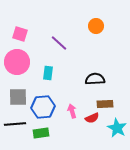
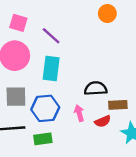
purple line: (59, 43) -> (51, 36), moved
cyan rectangle: (48, 73) -> (51, 69), size x1.5
black semicircle: (95, 79) -> (96, 88), moved

